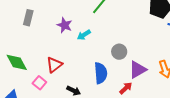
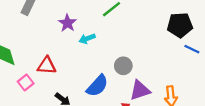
red triangle: (54, 65) -> (47, 66), turned 30
blue semicircle: (101, 73) -> (97, 86), turned 35

